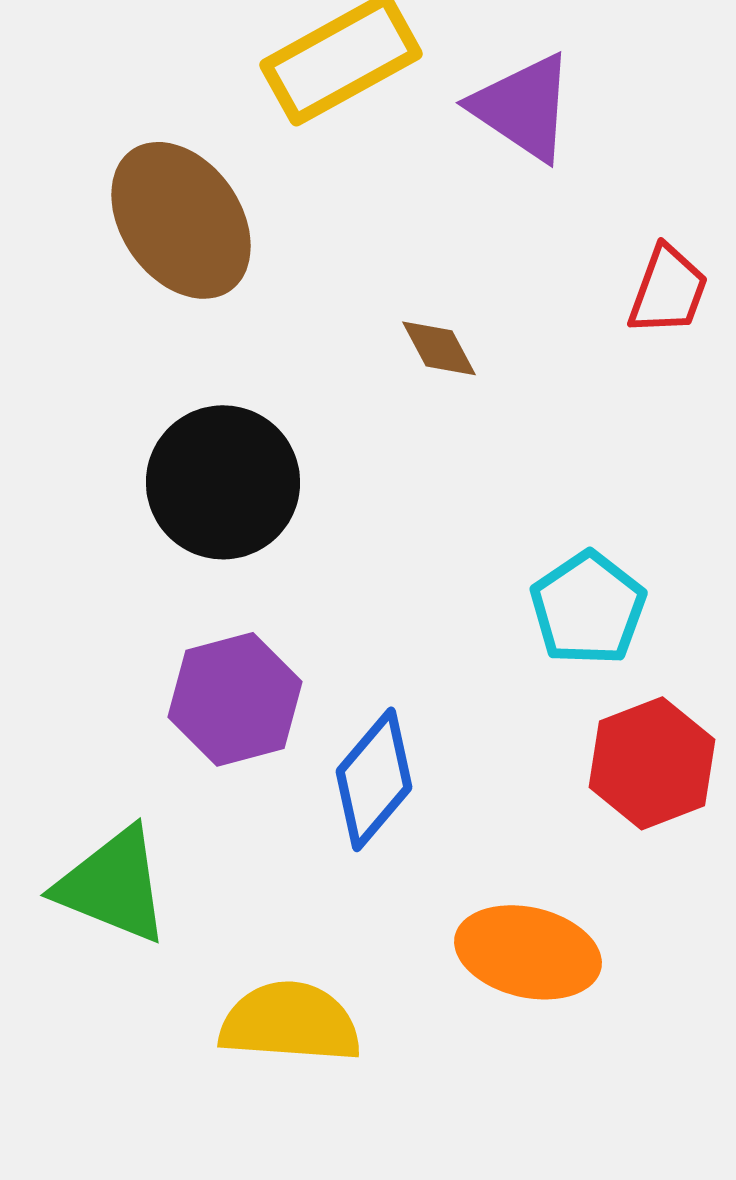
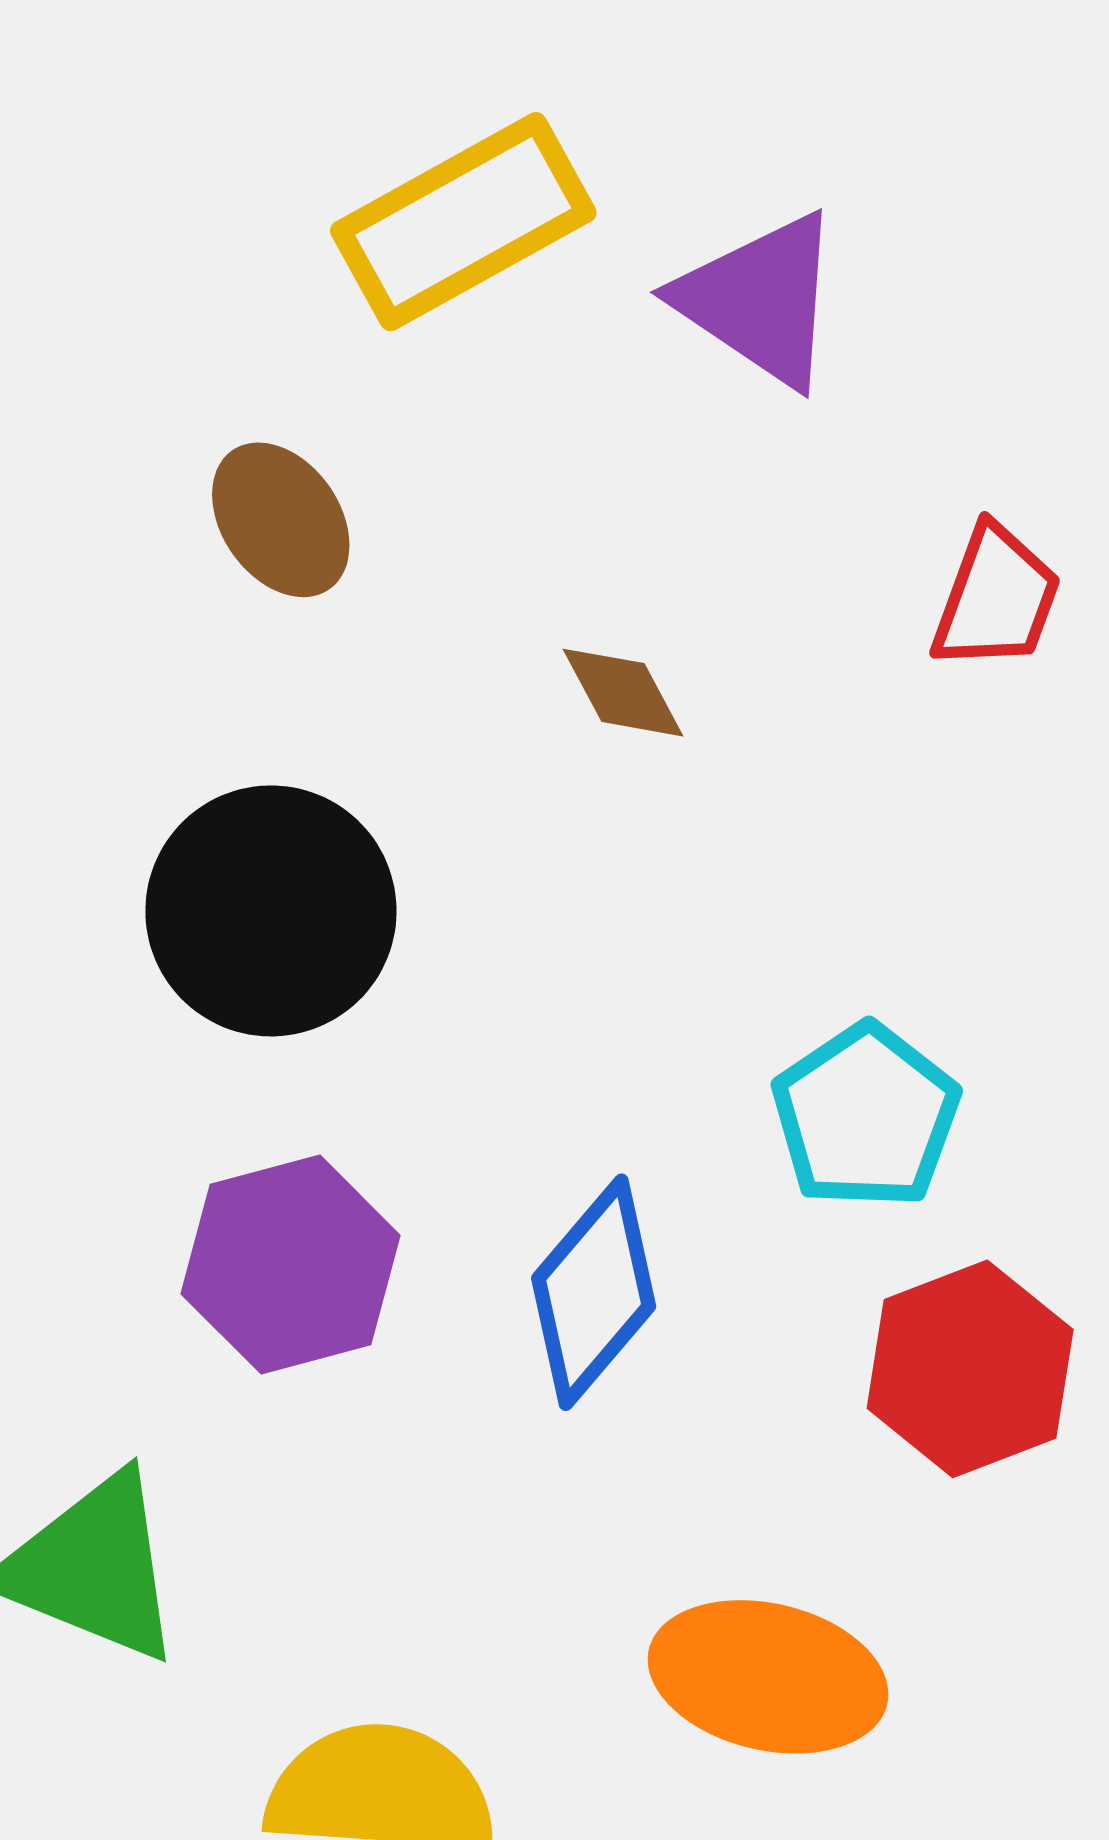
brown ellipse: (181, 220) -> (281, 520), moved, size x0.6
blue diamond: (374, 779) -> (594, 1292), moved

